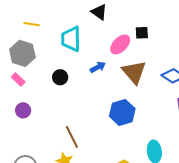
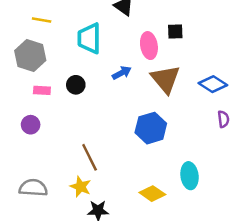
pink ellipse: (120, 44) -> (149, 46), turned -55
pink rectangle: (18, 79) -> (42, 90), moved, turned -40

